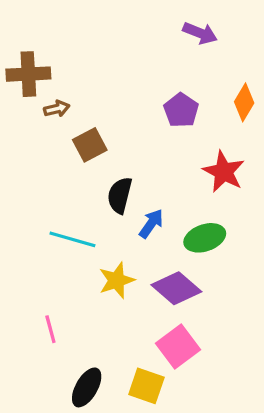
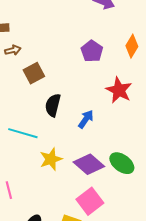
blue arrow: (151, 224) -> (86, 119), moved
green ellipse: (205, 238) -> (122, 163), moved, turned 55

